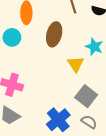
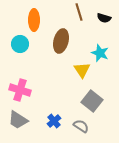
blue cross: (58, 120) -> (54, 121), moved, size x0.6
gray semicircle: (89, 122) -> (81, 126), moved

